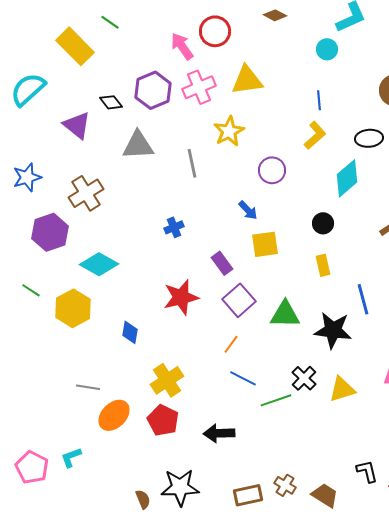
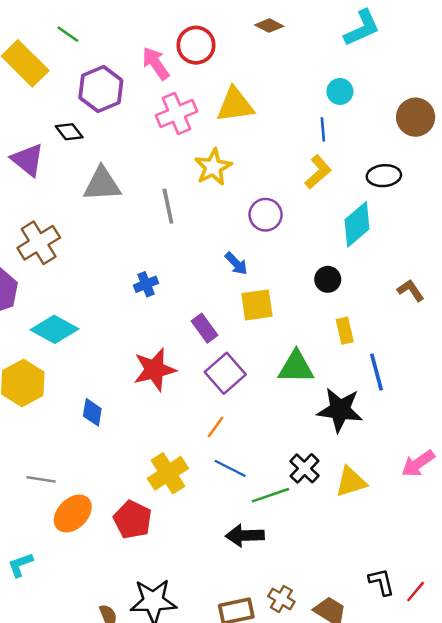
cyan circle: (327, 49) -> (340, 91), moved
purple hexagon: (153, 90) -> (101, 89), moved
yellow rectangle: (323, 265) -> (345, 331), moved
green triangle: (285, 314) -> (296, 367), moved
yellow cross: (167, 380) -> (168, 473), moved
black arrow: (219, 433) -> (245, 535), moved

